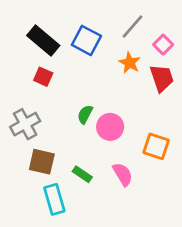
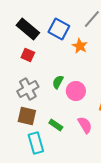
orange star: (130, 63) -> (80, 46), moved
gray cross: (25, 124) -> (28, 89), moved

